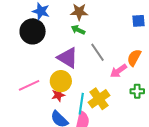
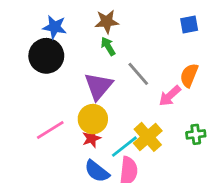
green arrow: (78, 30) -> (108, 46), turned 40
purple triangle: (68, 58) -> (98, 86), turned 45
green cross: (137, 91) -> (196, 134), moved
cyan line: (81, 104) -> (124, 147), turned 50

